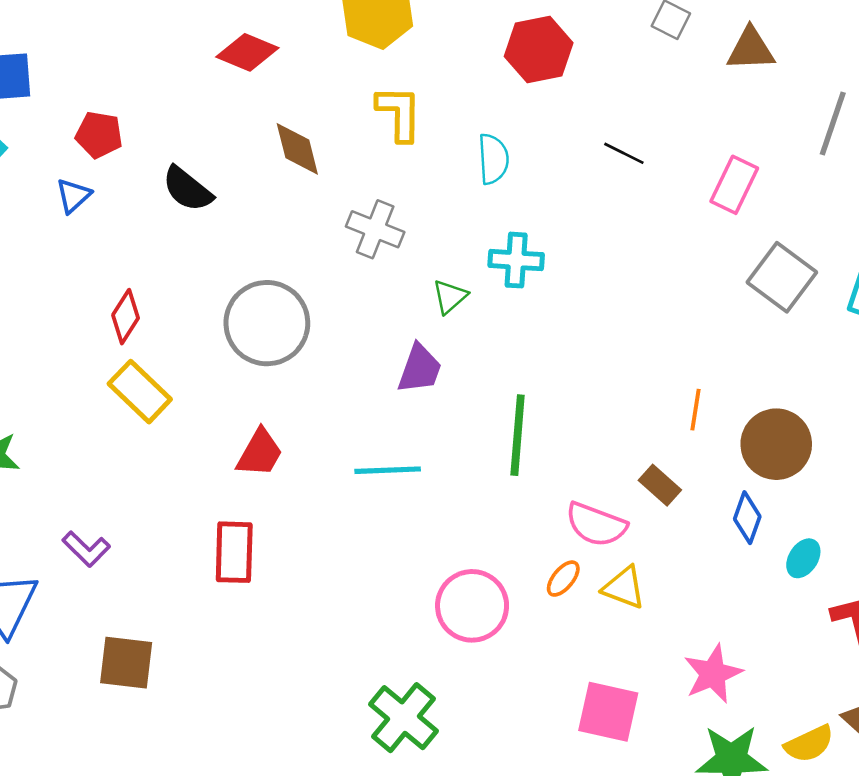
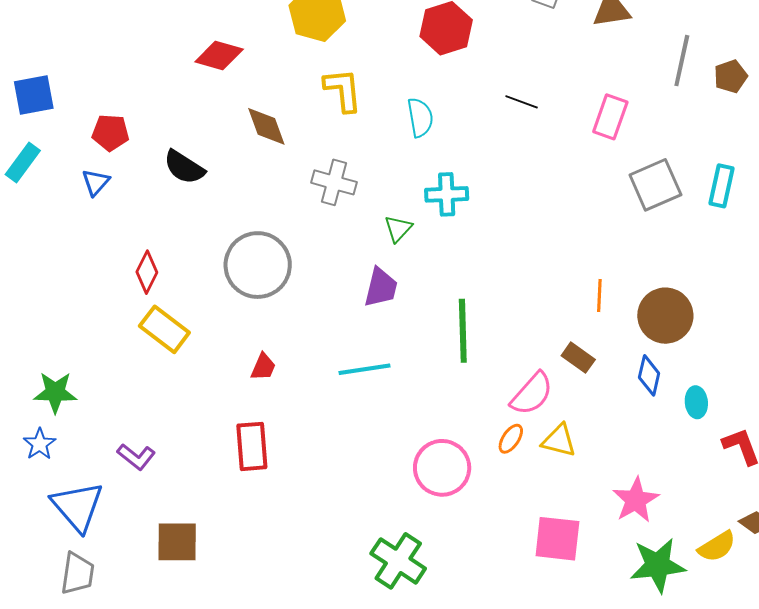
gray square: (782, 277) -> (655, 185), turned 36
red trapezoid: (260, 453) -> (263, 367), size x0.7
pink semicircle: (596, 524) -> (532, 394), turned -63
cyan ellipse: (803, 558) -> (696, 402), turned -32

